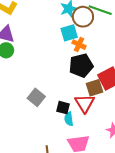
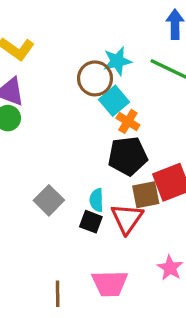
brown circle: (83, 17) -> (95, 78), moved
cyan square: (69, 33) -> (114, 101), turned -30
cyan semicircle: (69, 119) -> (97, 200), moved

